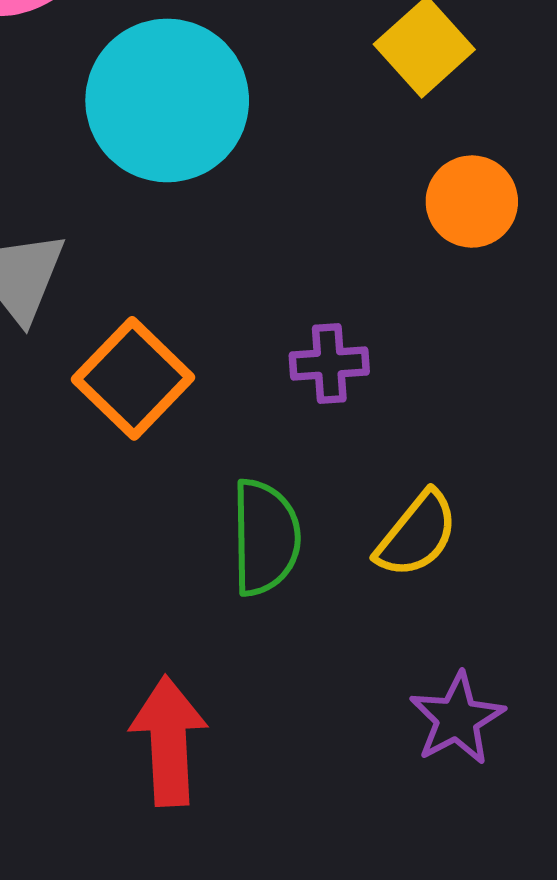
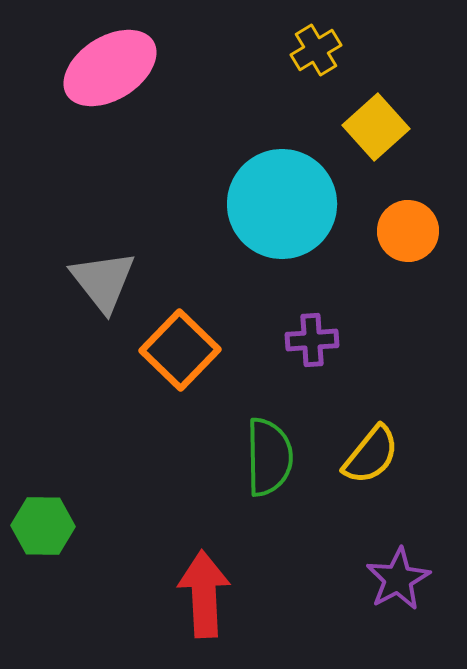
cyan circle: (167, 100) -> (282, 204), moved

